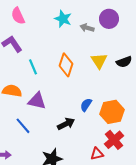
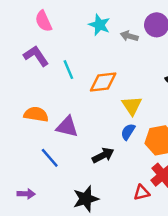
yellow triangle: (99, 61) -> (132, 106), moved
orange diamond: (66, 65) -> (103, 82), turned 65
cyan line: (33, 67) -> (68, 70), moved

